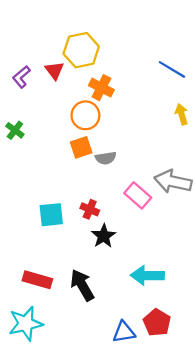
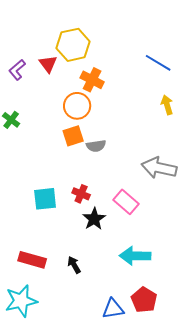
pink rectangle: (138, 195) -> (126, 202), moved
black arrow: (82, 285) -> (74, 265), size x0.6

